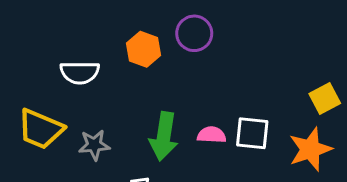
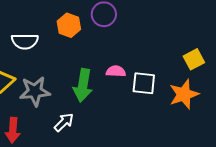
pink semicircle: (212, 135) -> (116, 71), moved
gray star: (94, 145) -> (35, 91), size x1.4

